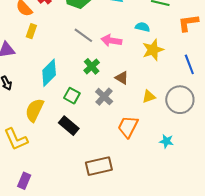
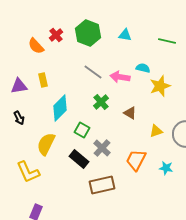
cyan semicircle: (143, 27) -> (143, 68), moved
yellow rectangle: (31, 31) -> (43, 80), moved, turned -32
gray cross: (104, 97) -> (102, 148), moved
cyan star: (166, 141) -> (166, 168), moved
brown rectangle: (99, 166) -> (102, 185), moved

